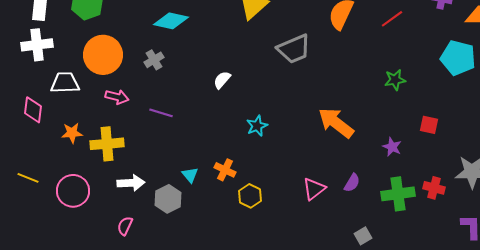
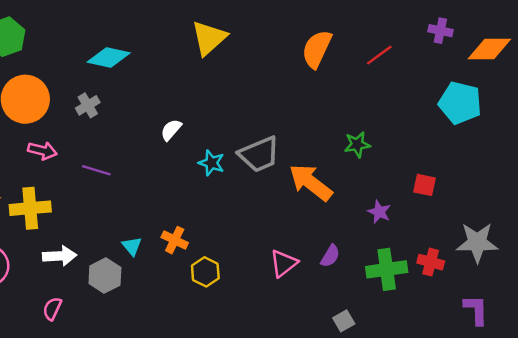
gray trapezoid: (294, 49) -> (259, 154), moved
green star: (395, 80) -> (357, 145), moved
cyan star: (257, 126) -> (211, 163), moved, turned -30

